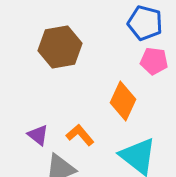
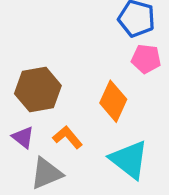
brown hexagon: (60, 47) -> (38, 90), moved

